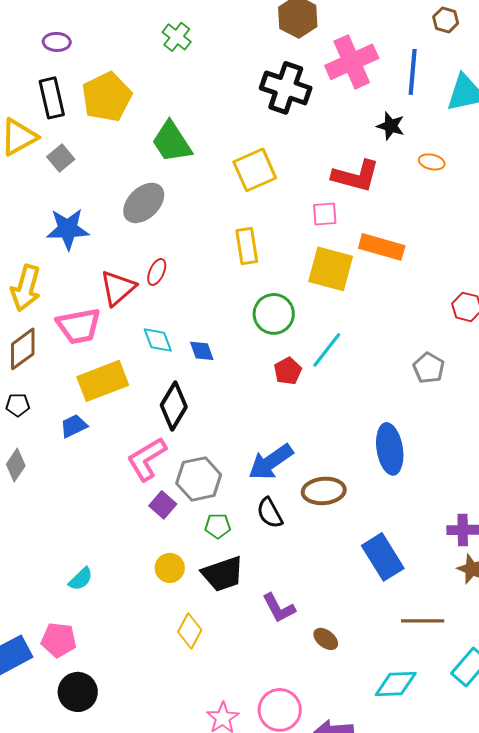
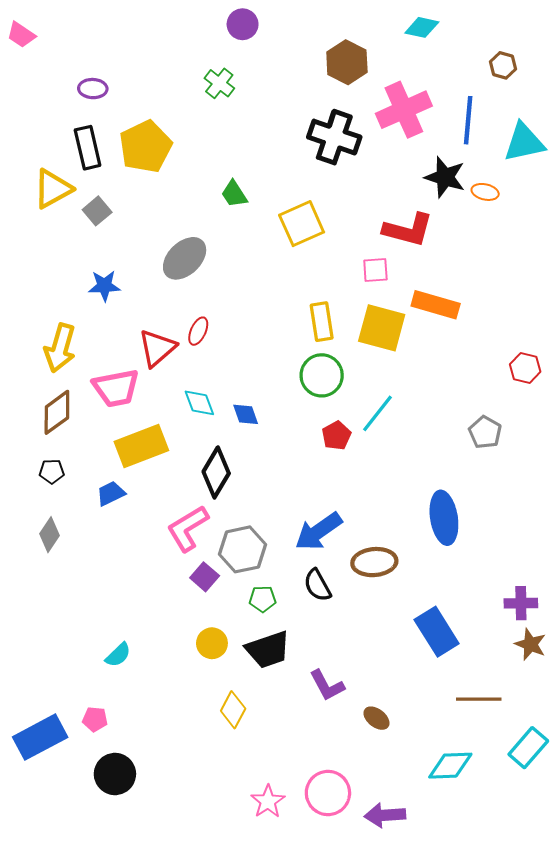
black star: (391, 126) -> (445, 177), size x1.4
green trapezoid: (172, 142) -> (234, 194), moved, size x0.6
orange ellipse: (432, 162) -> (485, 192), moved
blue star: (68, 229) -> (104, 286), size x0.7
yellow rectangle: (247, 246) -> (322, 322), moved
pink pentagon: (59, 640) -> (95, 719), size x0.7

